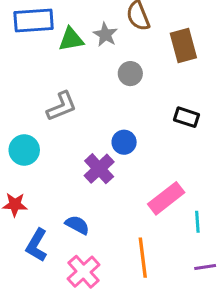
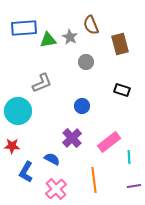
cyan circle: (24, 150) -> (18, 111), size x1.4
purple cross: (99, 169) -> (72, 138), moved

